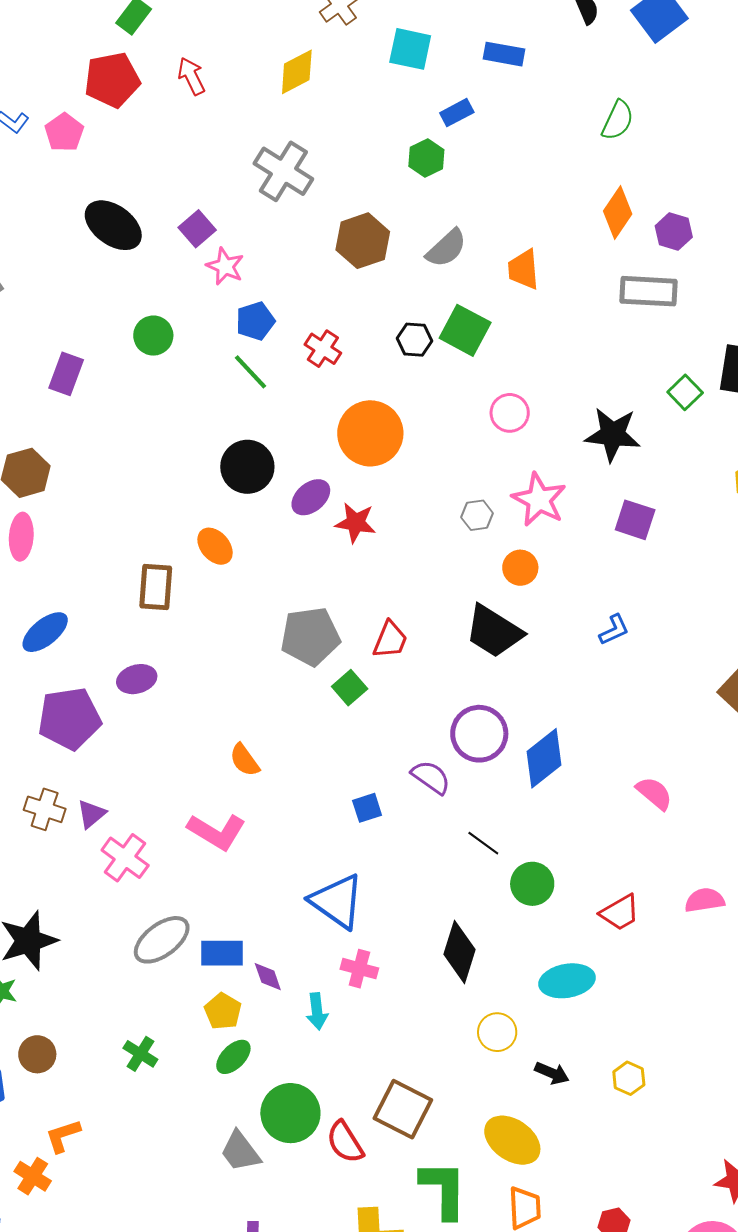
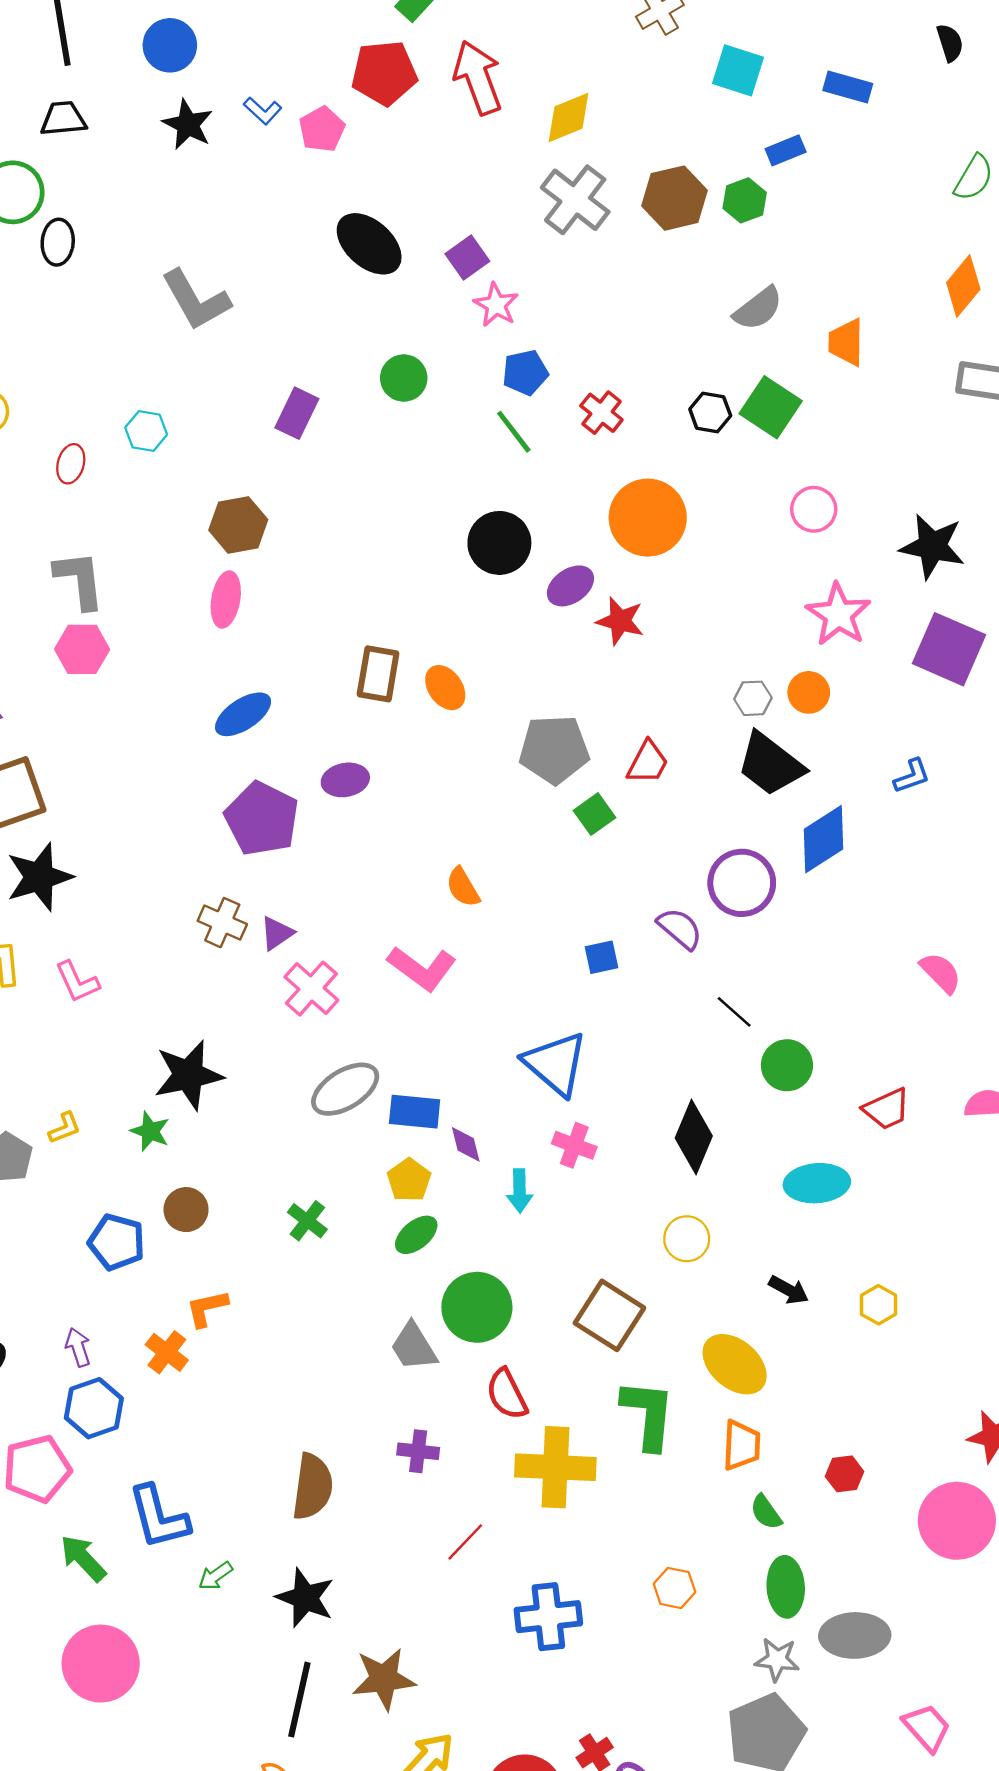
yellow diamond: (297, 72) -> (568, 118), moved
red arrow: (191, 76) -> (478, 78), size x1.6
brown hexagon: (363, 241) -> (675, 198), moved
gray hexagon: (477, 515) -> (753, 698), moved
purple square: (635, 520) -> (949, 649), size x1.5
orange ellipse: (215, 546) -> (445, 688), moved
purple pentagon: (69, 719) -> (262, 819), turned 30
blue diamond: (544, 758) -> (824, 839), moved
yellow circle: (497, 1032) -> (687, 1239), moved
red semicircle: (345, 1142) -> (507, 1394), moved

